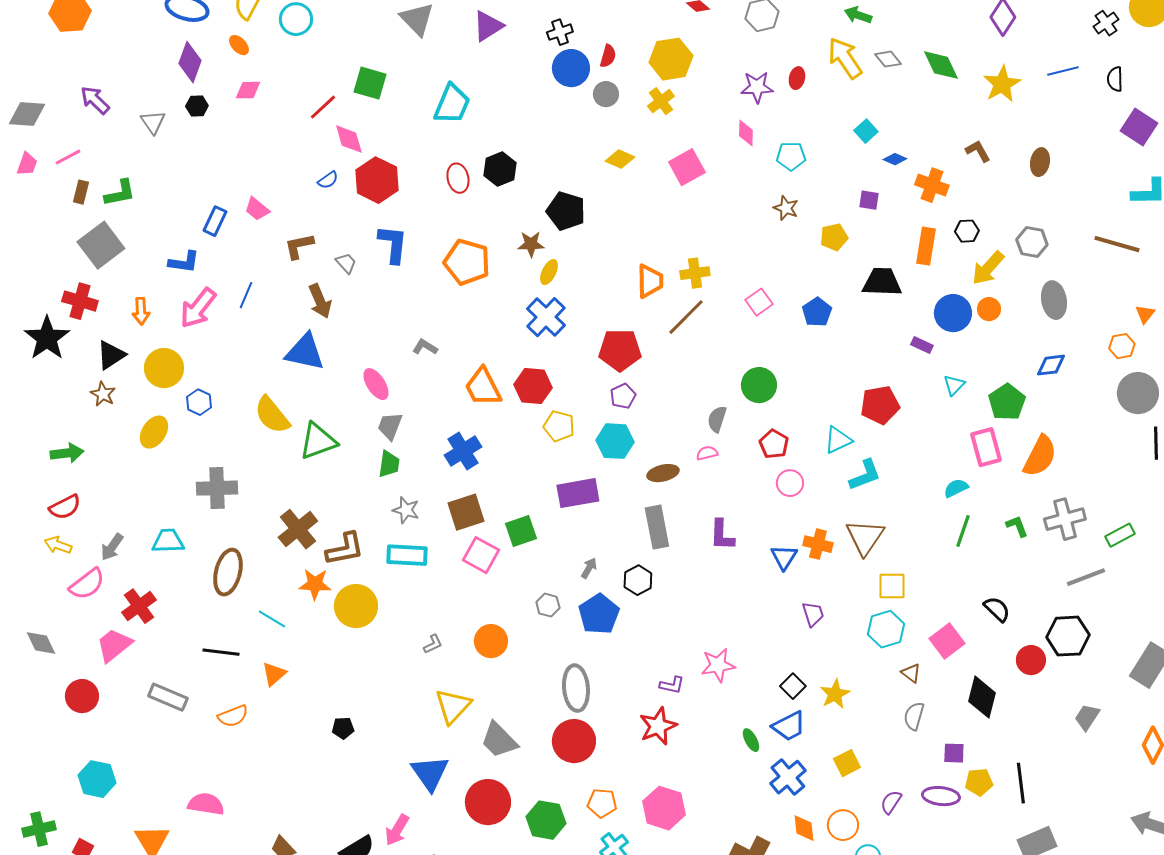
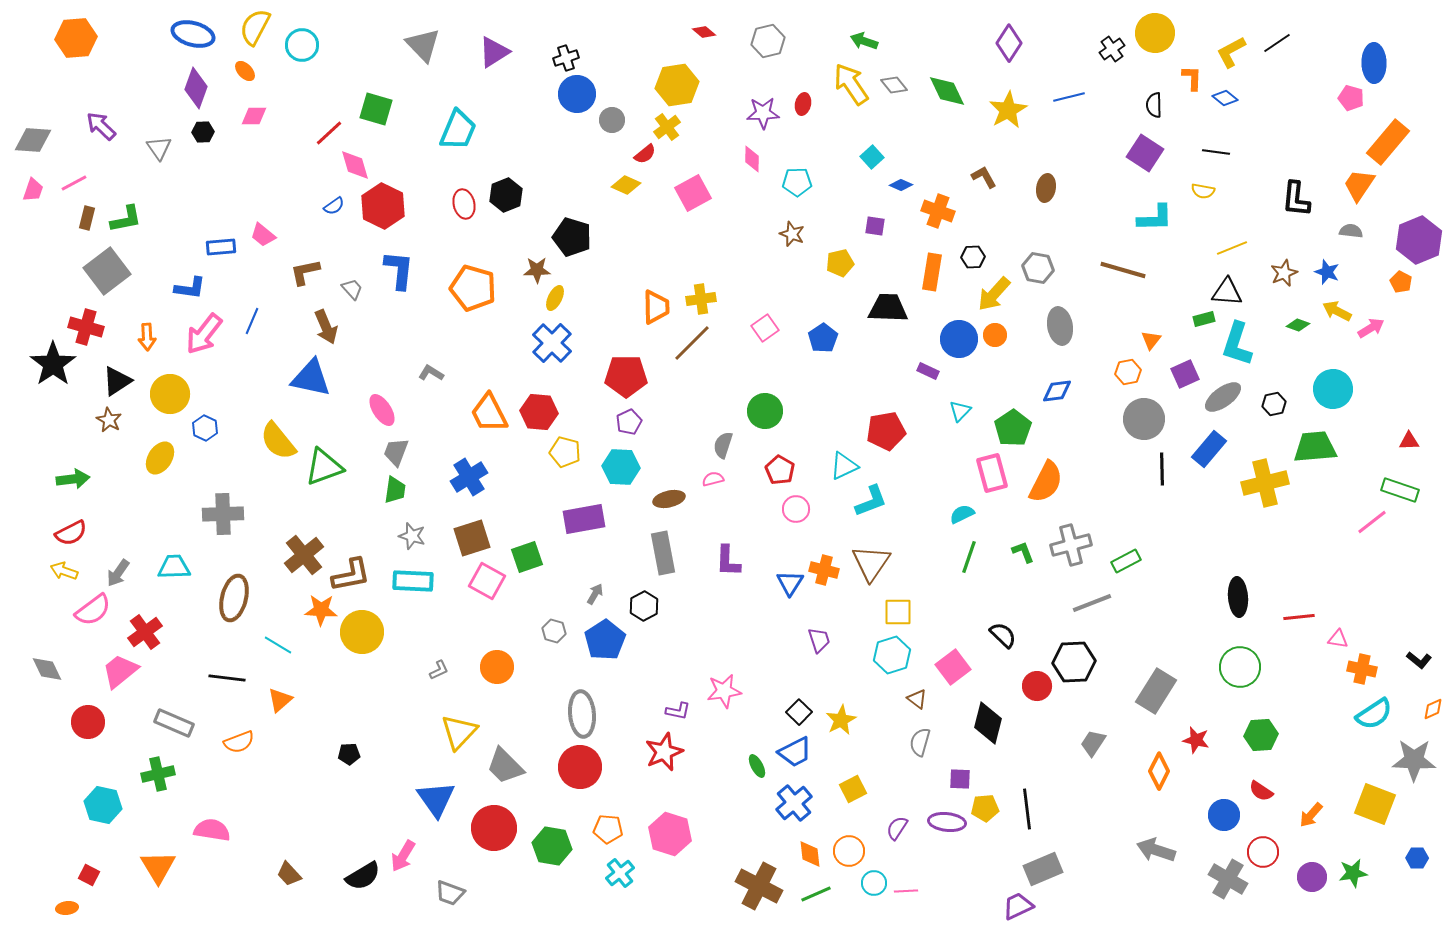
red semicircle: (608, 56) -> (645, 154), moved, turned 35
black semicircle: (1115, 79) -> (1154, 105), moved
blue rectangle: (215, 221) -> (221, 247), turned 60
green cross: (39, 829) -> (158, 774), moved

